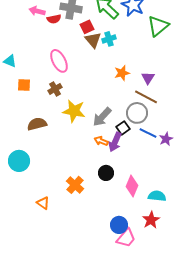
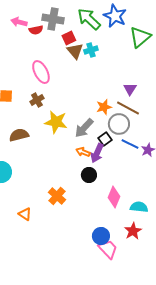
orange star: (122, 73) -> (104, 107), moved
black circle: (106, 173) -> (89, 175), moved
pink trapezoid: (126, 238) -> (108, 249), turned -85

